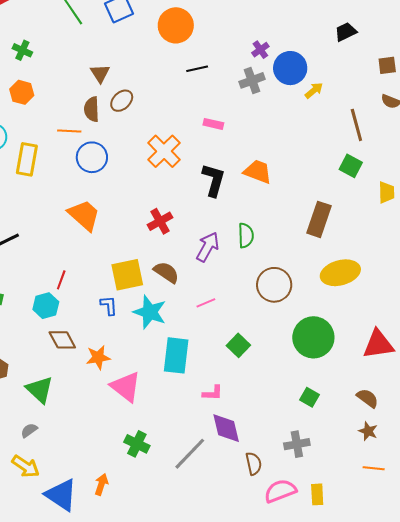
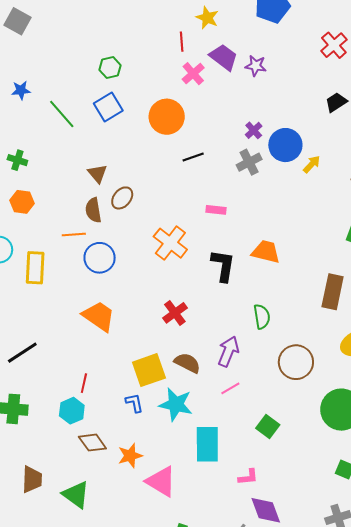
purple arrow: (208, 247) -> (228, 351), moved

